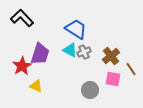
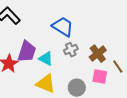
cyan triangle: (70, 50) -> (46, 59), moved
yellow triangle: (36, 86) -> (46, 84), moved, size x1.5

